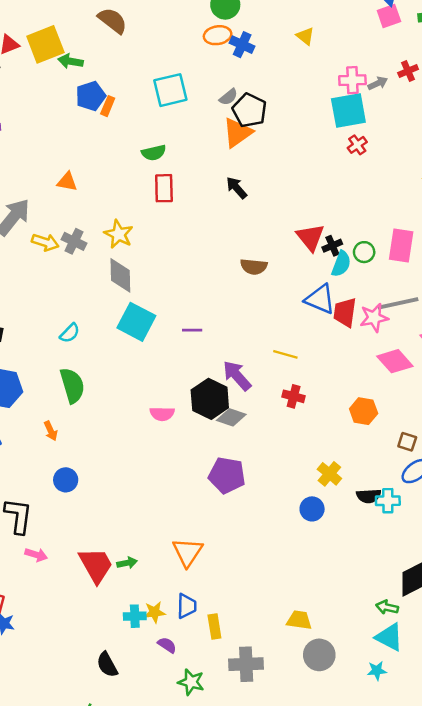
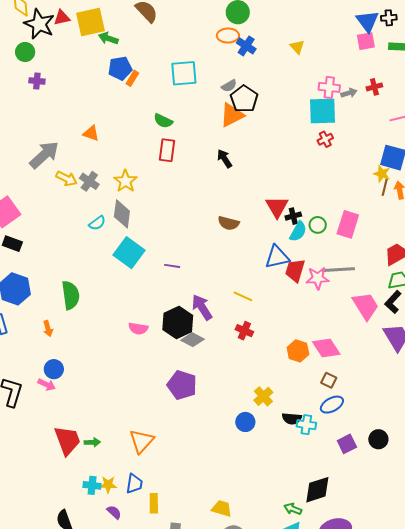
green semicircle: (154, 153) -> (163, 121), turned 30
blue triangle: (320, 299) -> (277, 257), turned -44
cyan semicircle: (70, 333) -> (97, 223), moved
pink diamond: (395, 361) -> (326, 348), moved
pink arrow: (36, 555) -> (47, 385), moved

